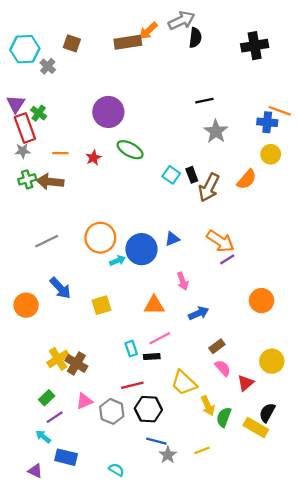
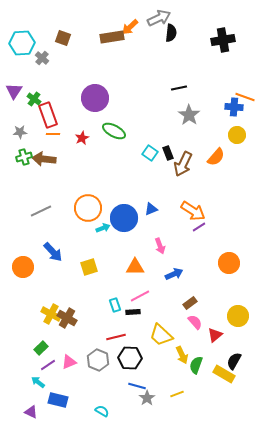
red rectangle: (25, 128) -> (48, 115), moved
yellow cross: (58, 359) -> (51, 314), turned -30
pink triangle: (84, 401) -> (69, 362), moved

